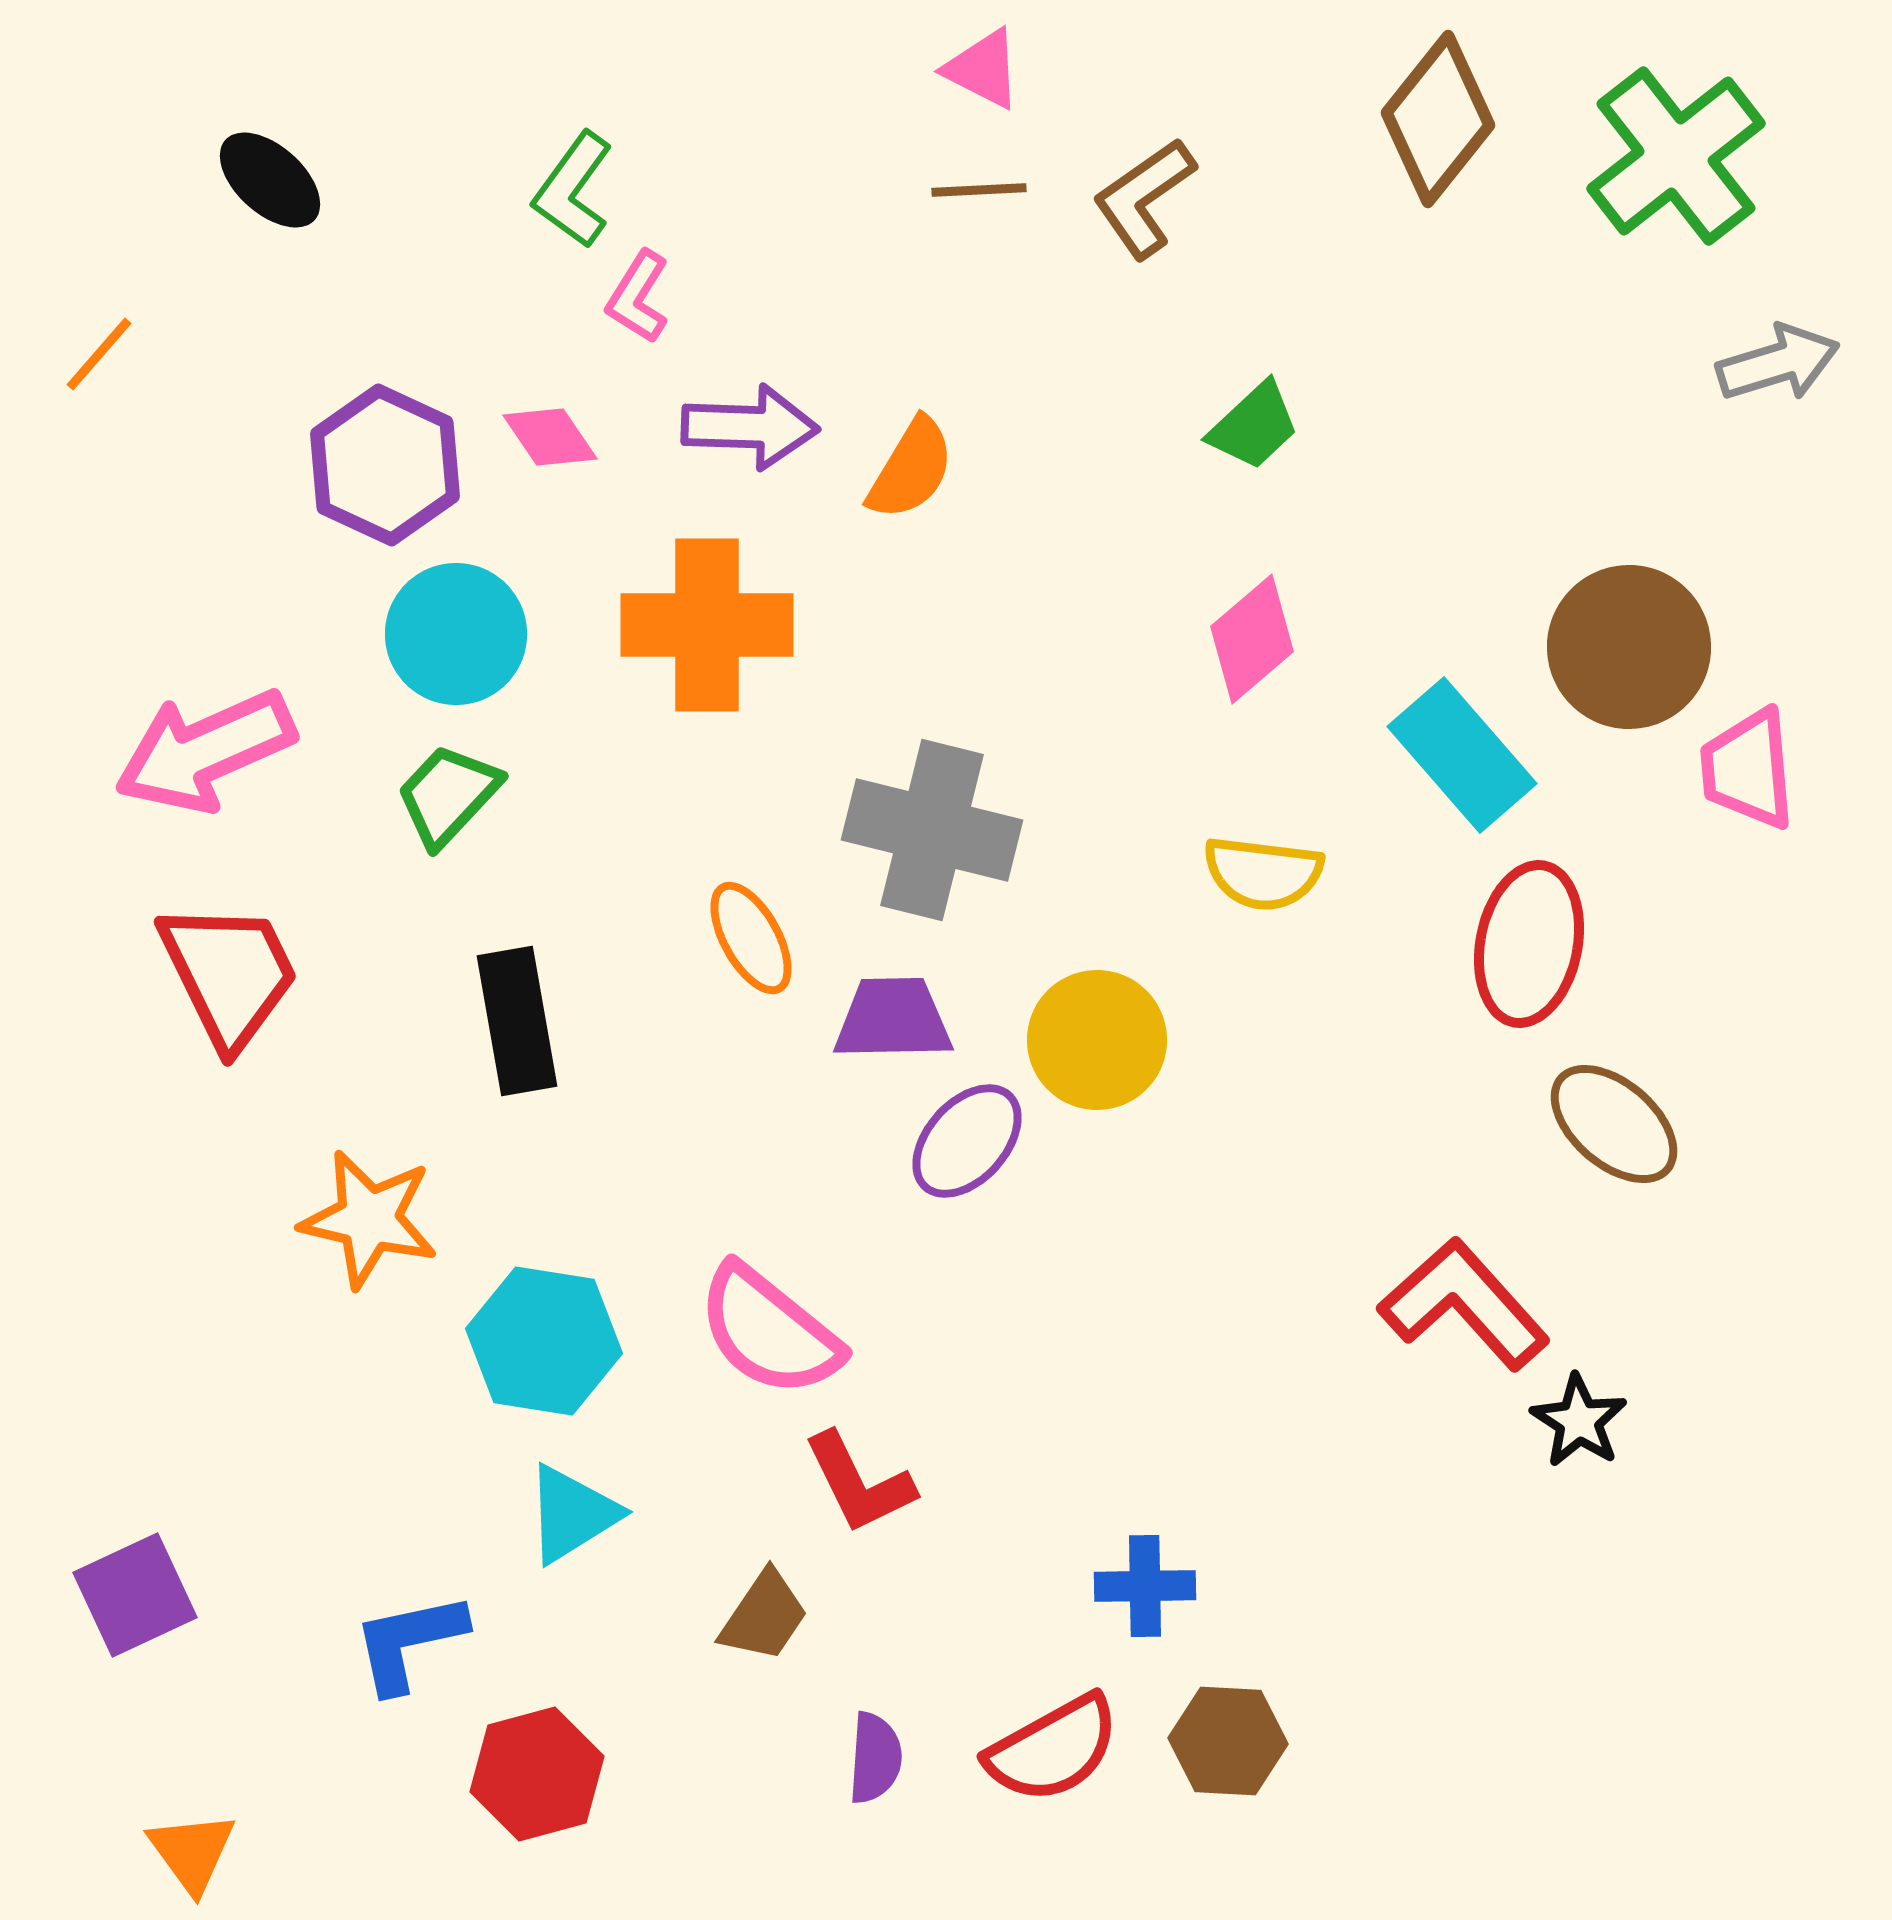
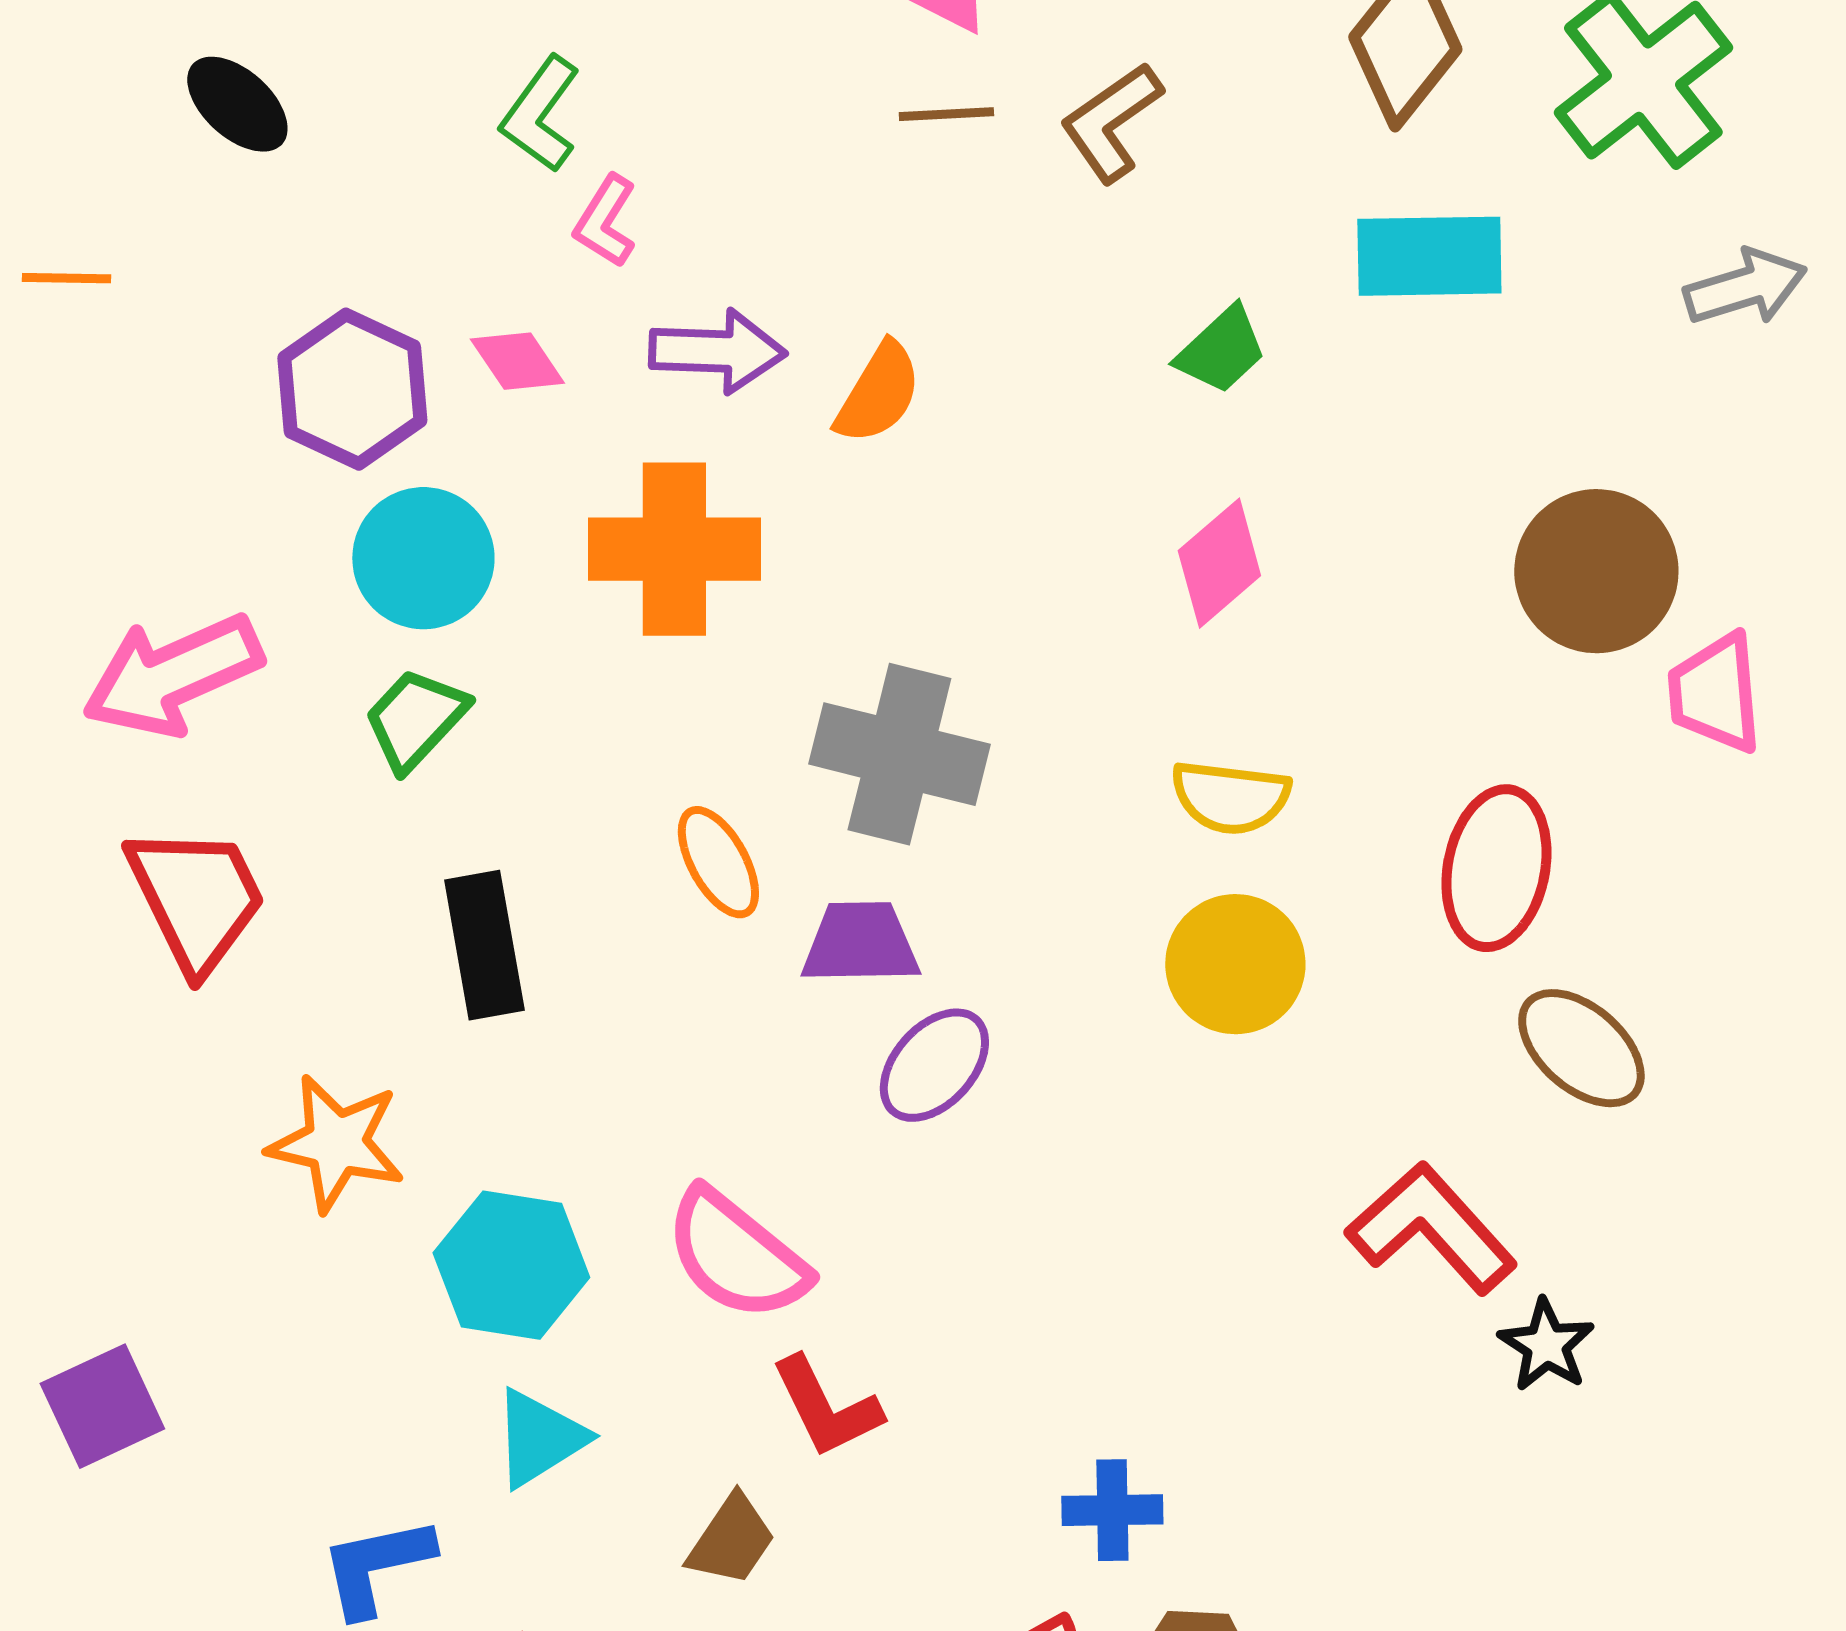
orange line: (99, 354) -> (66, 278), turned 50
cyan rectangle: (1462, 755) -> (1429, 256), moved, turned -50
yellow circle: (1097, 1040) -> (1235, 964), moved
purple square: (135, 1595) -> (102, 1406), moved

